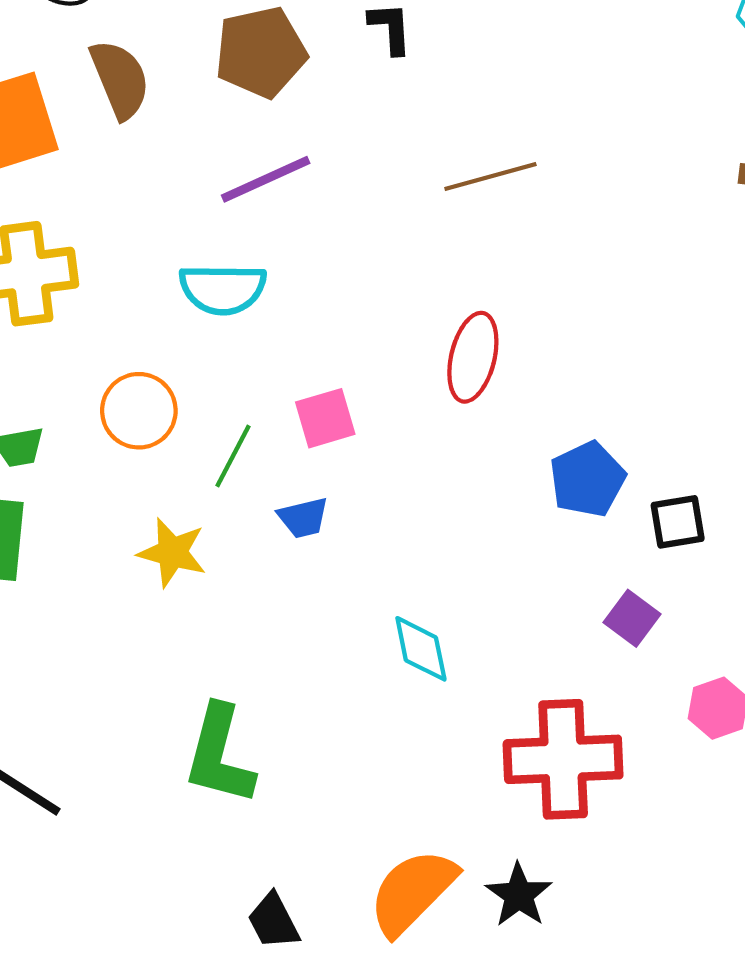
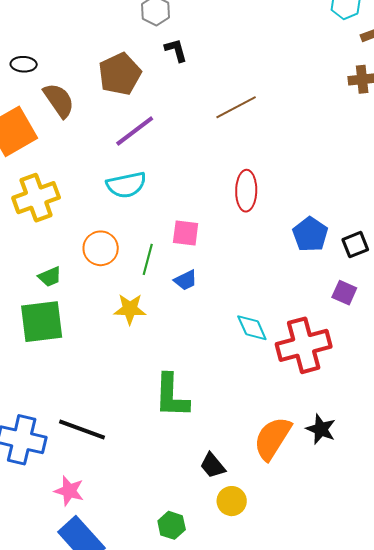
pink square: (325, 418) -> (186, 233), turned 36
red cross: (563, 759) -> (304, 345), moved

